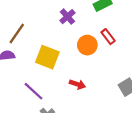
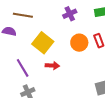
brown line: (17, 33) -> (23, 15), turned 48
red arrow: (77, 84) -> (52, 66), moved, turned -32

